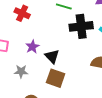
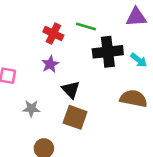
red cross: (22, 13) -> (53, 34), moved
purple star: (32, 47) -> (50, 64), moved

